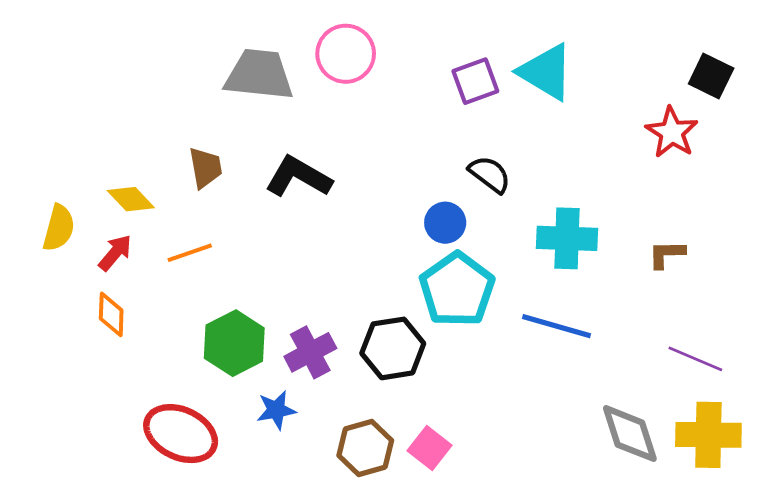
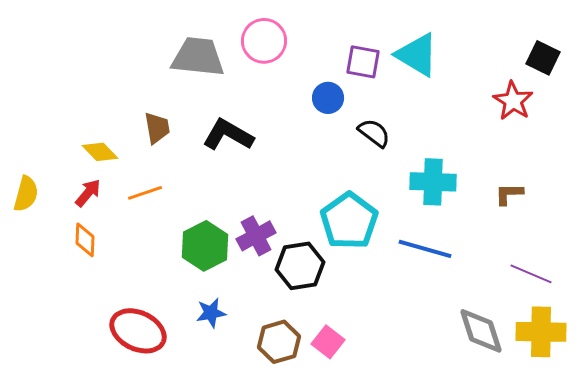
purple square: (475, 81) -> (363, 62), turned 30
blue circle: (445, 223) -> (328, 98), moved
yellow semicircle: (59, 228) -> (26, 194), moved
green hexagon: (234, 343) -> (205, 246), moved
purple cross: (310, 352) -> (256, 236), moved

